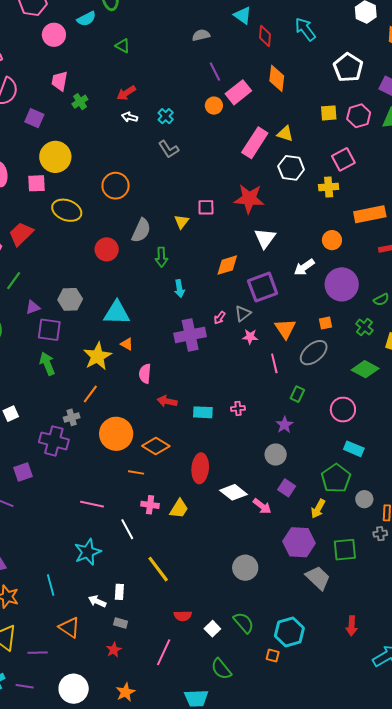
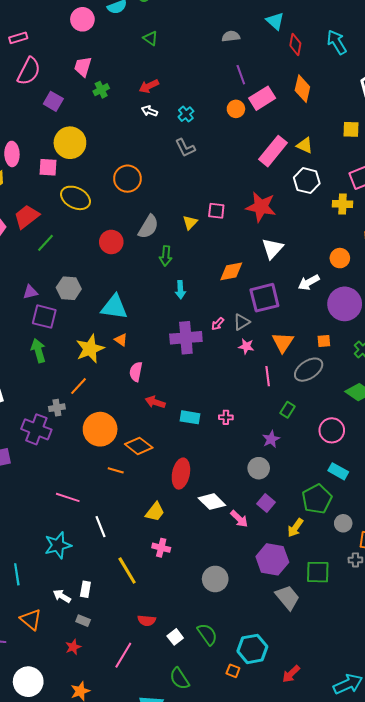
green line: (14, 281) -> (45, 243), moved
pink cross: (150, 505) -> (161, 548), moved
red arrow: (352, 626) -> (291, 674), moved, turned 36

